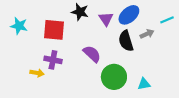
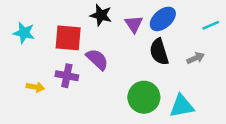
gray arrow: (147, 34) -> (196, 58), moved
purple semicircle: (92, 54) -> (97, 59), moved
yellow arrow: (37, 73) -> (35, 87), moved
cyan triangle: (144, 84) -> (182, 106), size x1.5

